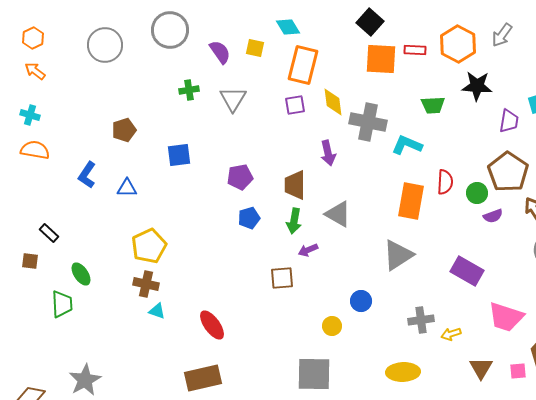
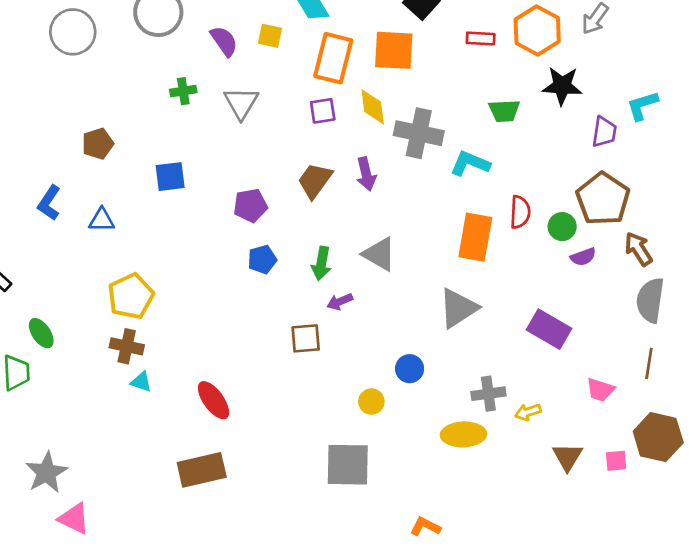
orange square: (381, 59) -> (394, 50), moved
brown trapezoid: (295, 185) -> (315, 181), moved, turned 36
pink trapezoid: (506, 317) -> (600, 390), size x0.6
yellow ellipse: (403, 372) -> (463, 434), moved

